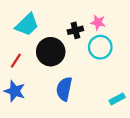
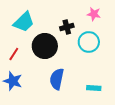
pink star: (98, 22) -> (94, 14), moved
cyan rectangle: (117, 99) -> (94, 88), moved, turned 32

